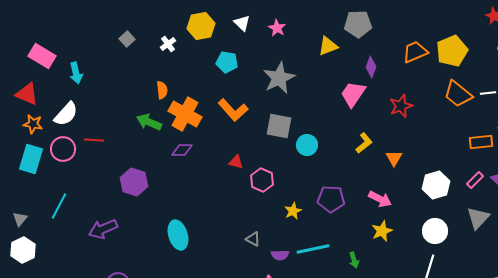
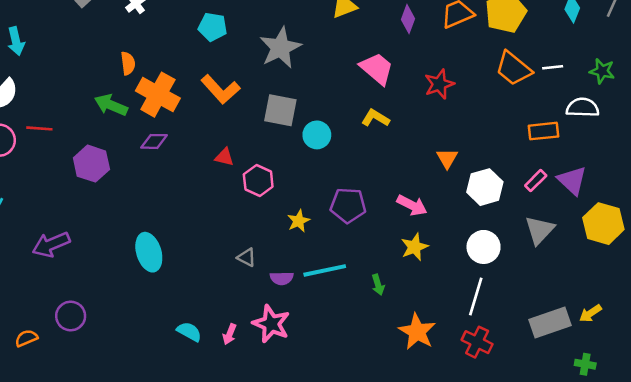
purple diamond: (371, 67) -> (408, 19), moved
pink trapezoid: (353, 94) -> (377, 69), turned 96
yellow L-shape: (364, 143) -> (375, 118), moved, turned -110
orange triangle: (394, 158) -> (447, 158), moved
purple hexagon: (134, 182) -> (91, 164), moved

